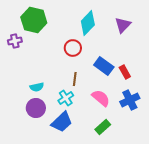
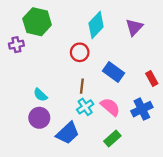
red rectangle: (125, 72) -> (152, 78), moved
cyan semicircle: (37, 87) -> (40, 95), turned 56
cyan cross: (66, 98) -> (85, 107), moved

